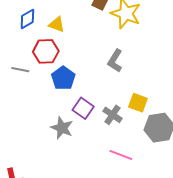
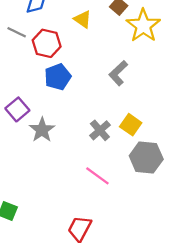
yellow triangle: (57, 24) -> (83, 19), moved
gray line: (20, 70) -> (17, 32), moved
purple square: (83, 108) -> (17, 109), moved

